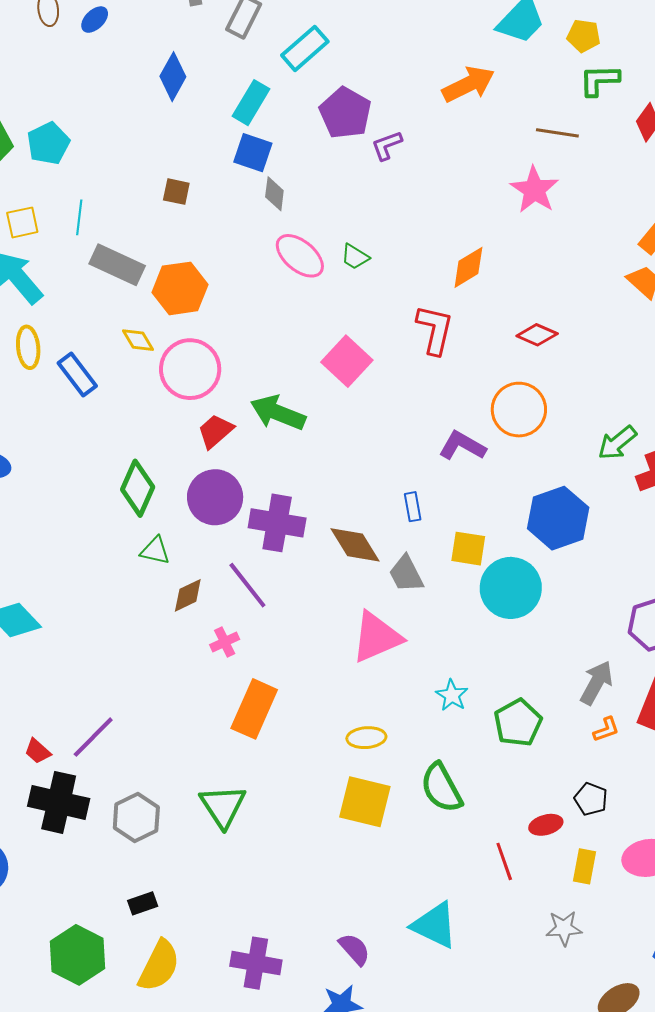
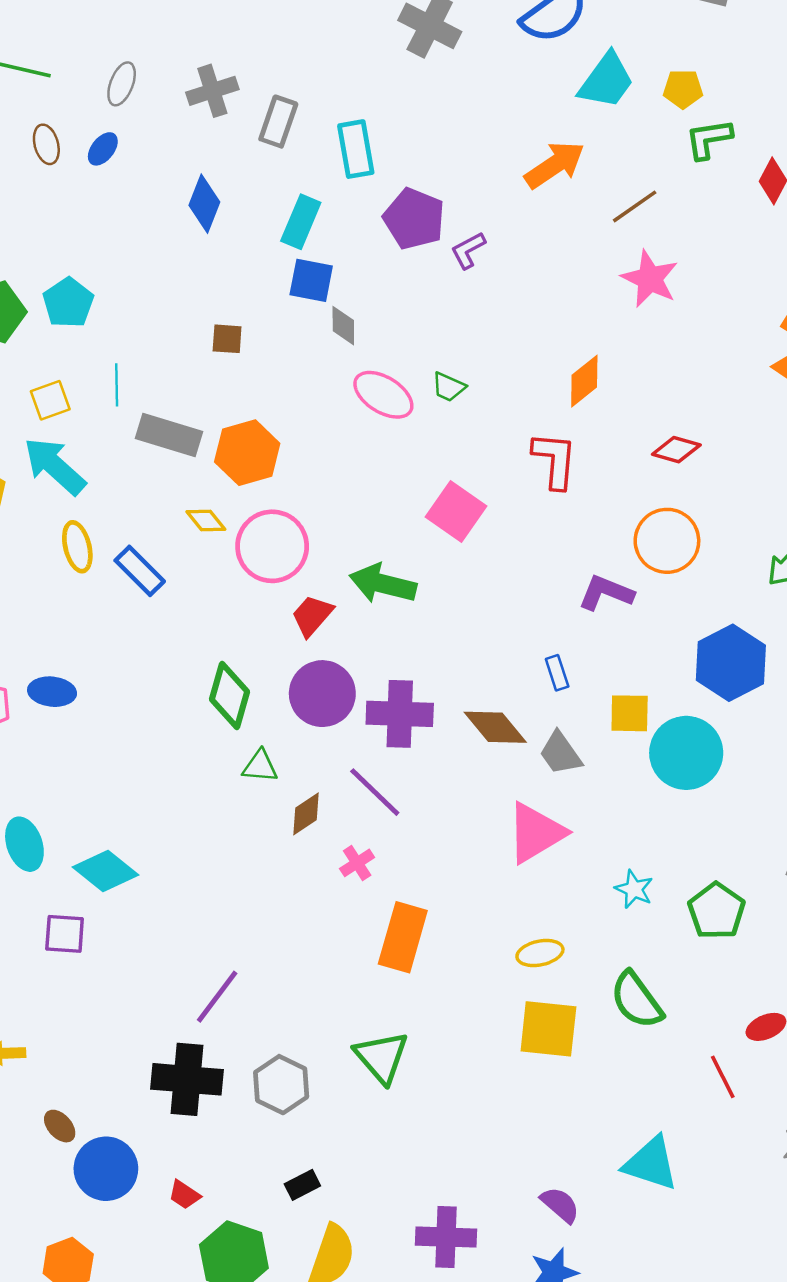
cyan rectangle: (305, 48) -> (356, 149), turned -51
brown line: (557, 133) -> (635, 206), moved, turned -36
red trapezoid: (38, 751) -> (184, 1195), moved

